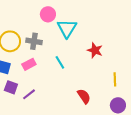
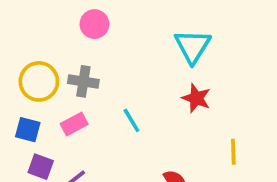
pink circle: (48, 14) -> (94, 24), moved
cyan triangle: (67, 28) -> (193, 46), moved

